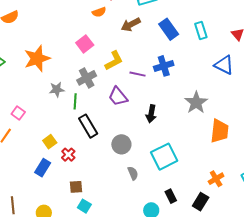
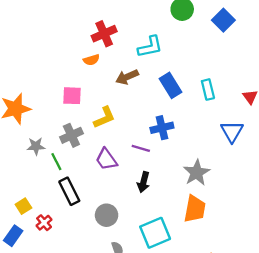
pink square: (85, 44) -> (72, 96), turned 36
blue triangle: (224, 65) -> (232, 131), turned 30
purple line: (137, 74) -> (141, 148), moved
green line: (75, 101) -> (56, 162), turned -35
orange trapezoid: (220, 131) -> (195, 209), moved

